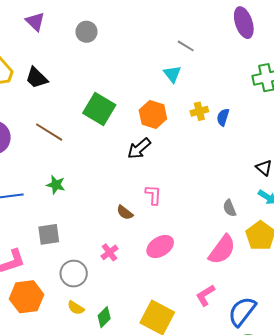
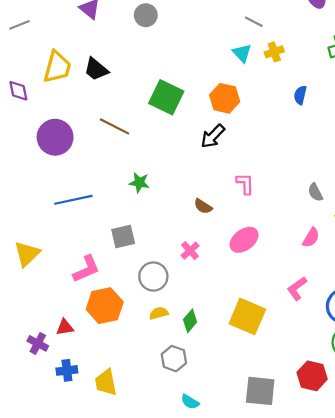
yellow cross: (199, 111) -> (274, 52), moved
green star: (56, 185) -> (139, 183), moved
pink L-shape: (153, 195) -> (245, 184), moved
pink semicircle: (222, 250) -> (311, 238), size x0.6
yellow semicircle: (76, 308) -> (159, 313), turned 138

